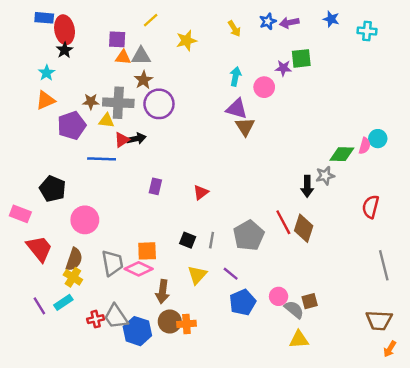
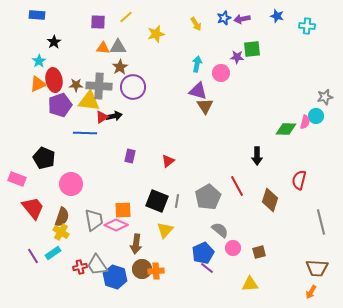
red ellipse: (65, 30) -> (54, 80), moved
purple square: (117, 39) -> (98, 22), moved
yellow triangle: (106, 121) -> (89, 101), size x1.6
gray star: (325, 176) -> (325, 97), moved
red semicircle: (371, 207) -> (299, 180), moved
brown diamond: (304, 228) -> (270, 200), moved
black square: (188, 240) -> (157, 201), size x1.6
purple line: (231, 274) -> (207, 268), moved
gray semicircle: (294, 310) -> (220, 230), moved
orange arrow: (390, 349) -> (311, 292), moved

